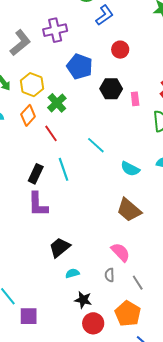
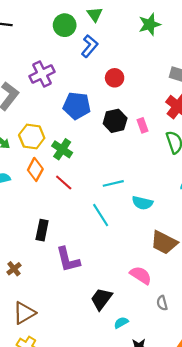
cyan line: (96, 145) -> (113, 183), turned -42
cyan line: (64, 169) -> (101, 215), moved
cyan semicircle: (130, 169) -> (142, 203), moved
black rectangle: (36, 174) -> (42, 230), moved
pink semicircle: (120, 252) -> (141, 275), moved
gray semicircle: (109, 275) -> (162, 303), moved

